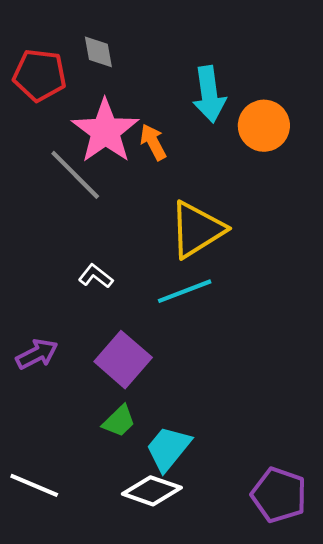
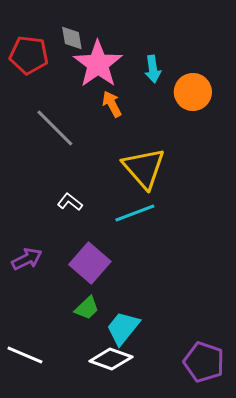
cyan arrow: (209, 94) -> (153, 69), size x0.7
pink star: (105, 131) -> (98, 64), moved
yellow triangle: (197, 230) -> (144, 168), turned -39

